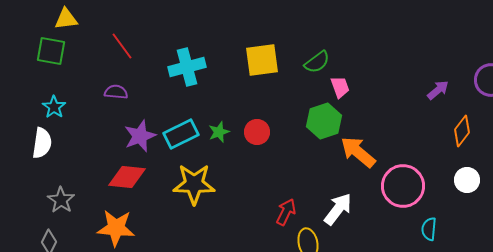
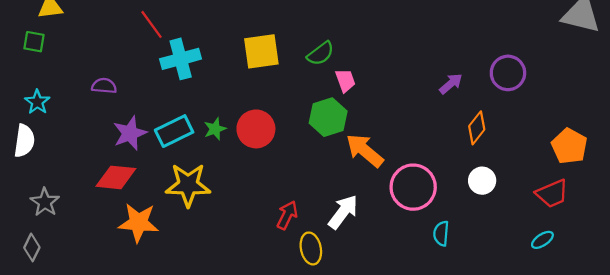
red line: (122, 46) -> (151, 24), moved
green square: (51, 51) -> (34, 42), size x0.7
red circle: (257, 132) -> (256, 129), size x1.4
orange star: (116, 228) -> (139, 223), moved

